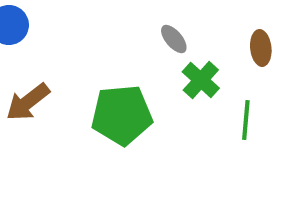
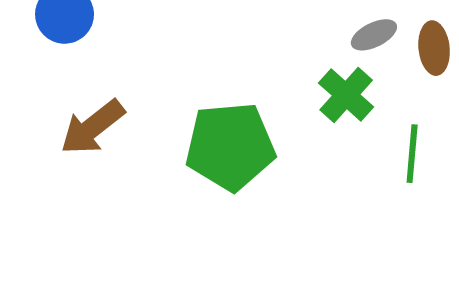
gray ellipse: (174, 39) -> (374, 35), moved, turned -76

